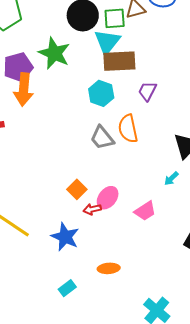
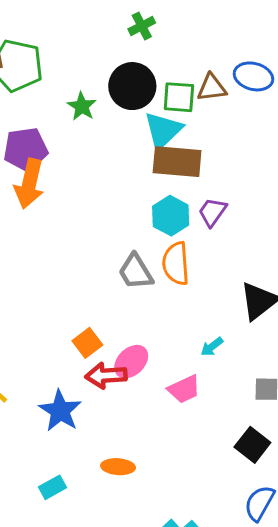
green star: (54, 53) -> (82, 106), moved, size x0.6
cyan hexagon: (101, 93) -> (171, 216), moved
cyan arrow: (171, 178) -> (212, 347), moved
red arrow: (92, 209) -> (106, 376), size x1.5

